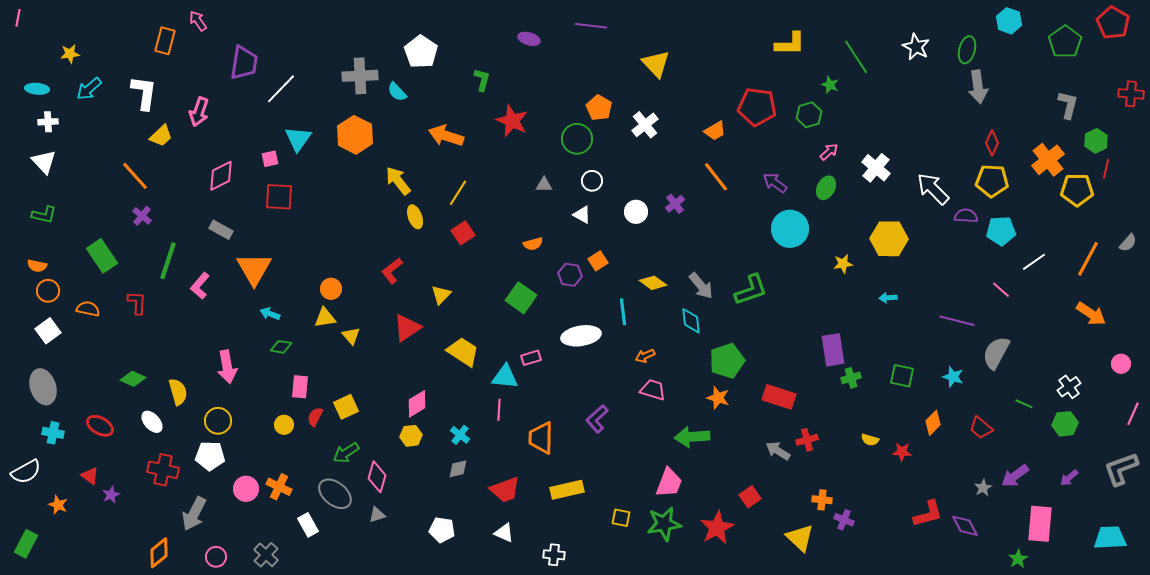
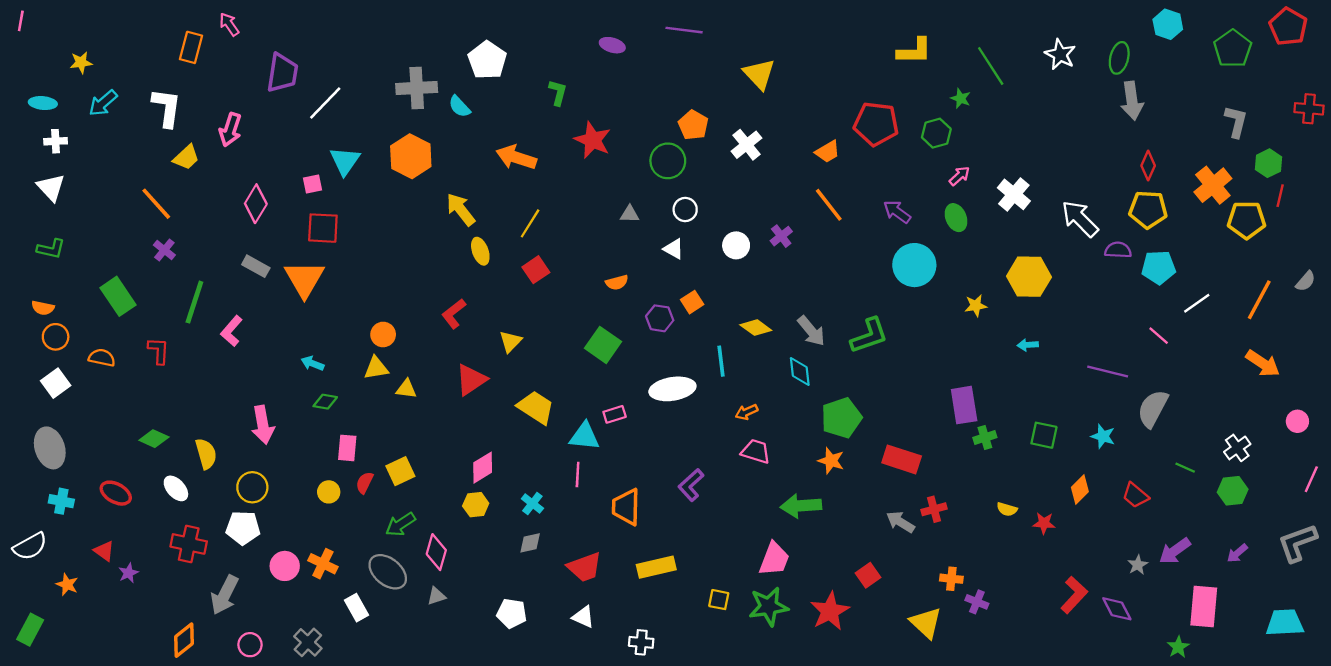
pink diamond: (221, 176) -> (256, 204), turned -32
green ellipse: (826, 188) -> (956, 218), turned -50
orange triangle: (254, 269) -> (304, 279), moved
yellow triangle: (351, 336) -> (406, 389), turned -42
red L-shape: (928, 514) -> (1074, 595), turned -32

